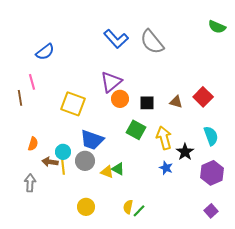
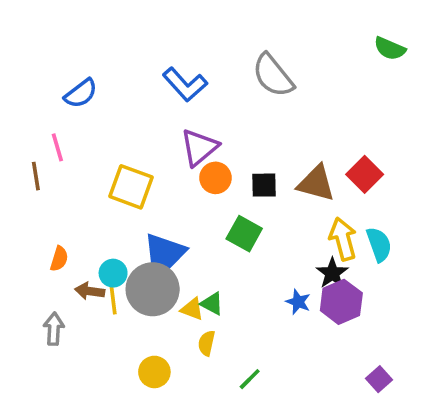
blue L-shape: (116, 39) -> (185, 84), moved
brown triangle: (176, 102) -> (316, 183), size x1.6
yellow arrow: (164, 138) -> (343, 239), moved
gray circle: (85, 161) -> (153, 289), size x1.5
purple hexagon: (212, 173) -> (341, 302), moved
yellow semicircle: (128, 207) -> (207, 343), moved

